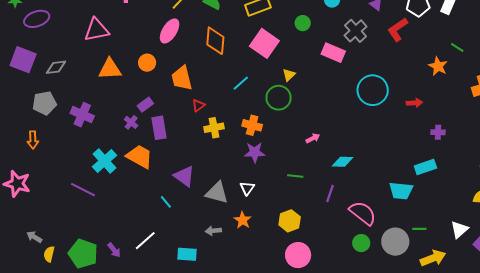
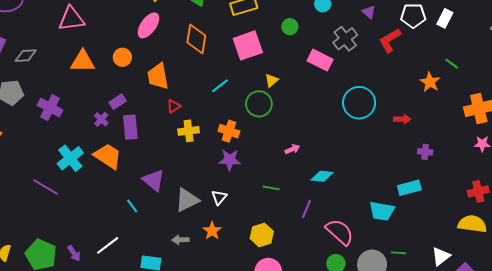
pink square: (264, 43) -> (248, 45), turned 32
gray triangle: (217, 193) -> (187, 200), turned -45

